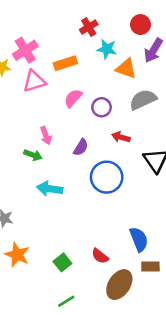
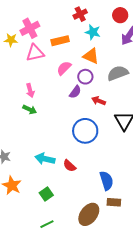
orange triangle: (126, 68) -> (91, 56), moved
pink arrow: (46, 136) -> (30, 91), moved
purple semicircle: (81, 147) -> (75, 92), moved
cyan arrow: (50, 189) -> (45, 159), moved
red semicircle: (100, 256) -> (69, 166), moved

